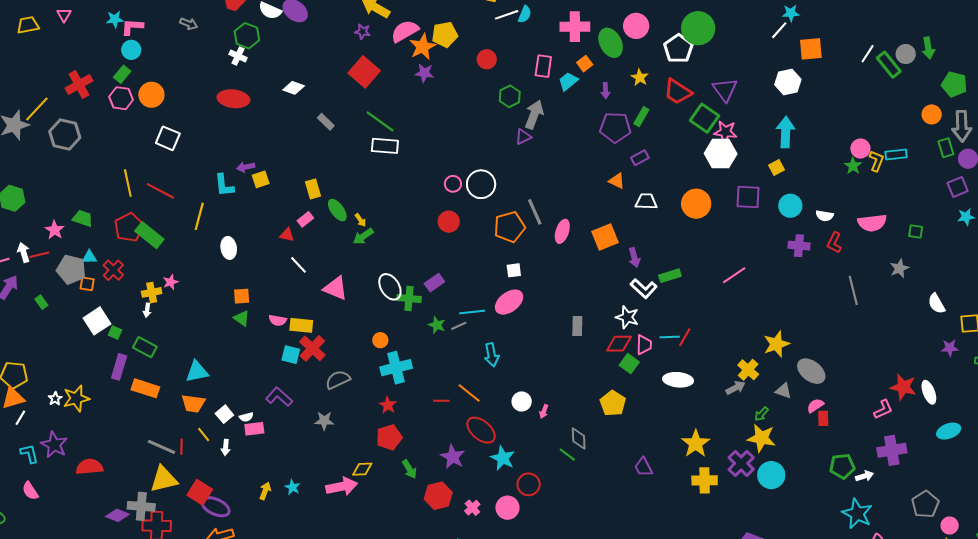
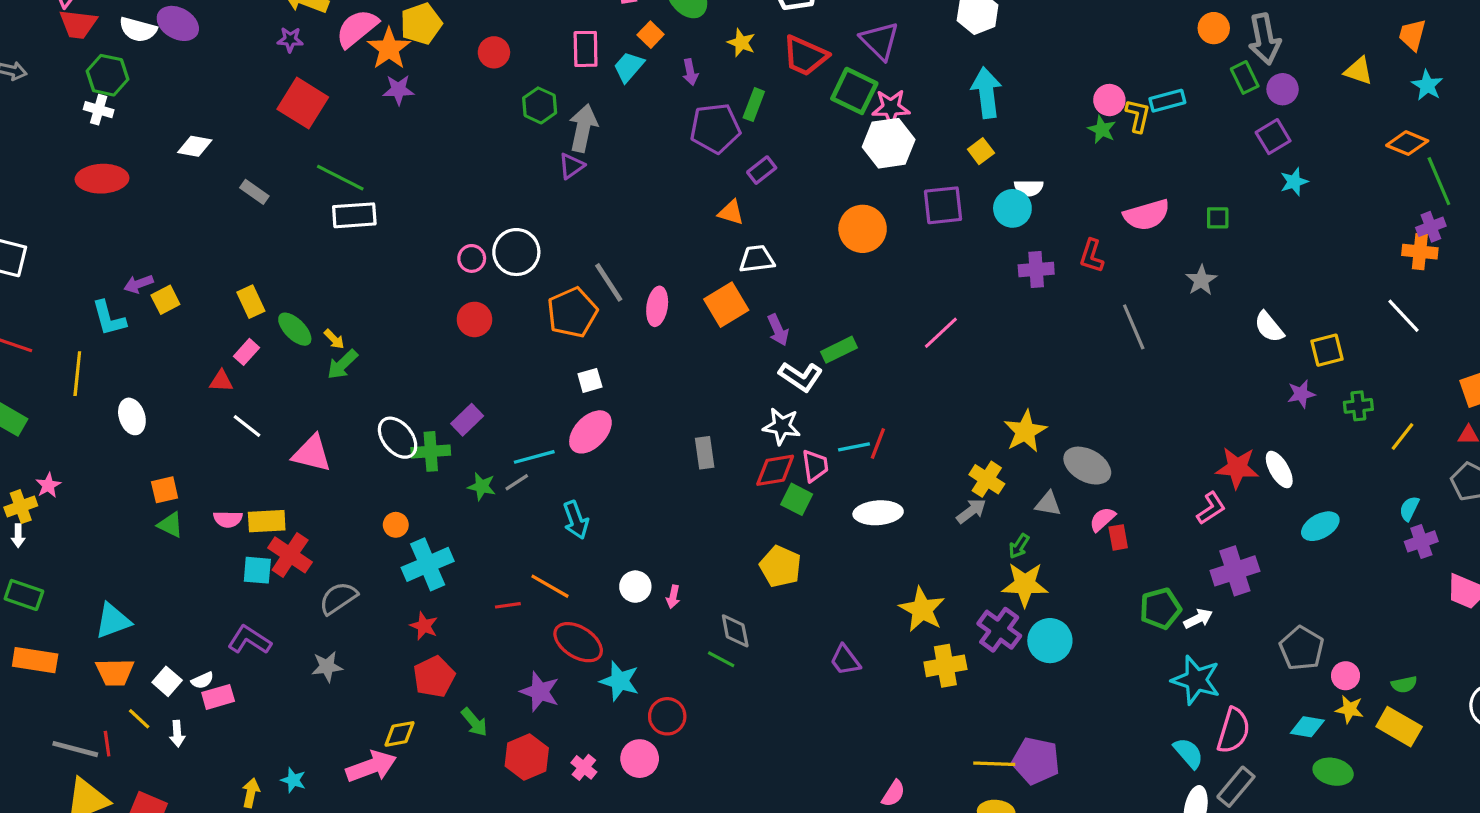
white trapezoid: (646, 201) -> (757, 259), moved
white semicircle: (825, 216) -> (1029, 188), moved

